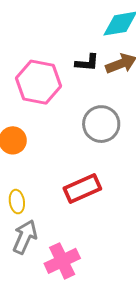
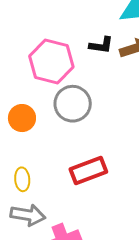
gray circle: (101, 124) -> (73, 104), moved
gray arrow: (25, 237) -> (28, 215), turned 72

